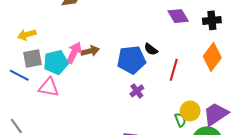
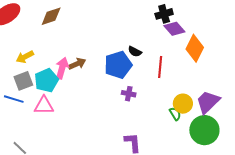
purple diamond: (178, 16) -> (174, 29), moved
black cross: (212, 20) -> (164, 14), moved
yellow arrow: (27, 35) -> (25, 57), moved
purple cross: (137, 91) -> (129, 94), turned -32

